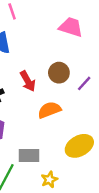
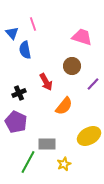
brown circle: (59, 73) -> (72, 66), moved
orange semicircle: (49, 110) -> (64, 106), turned 150

